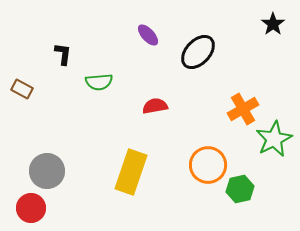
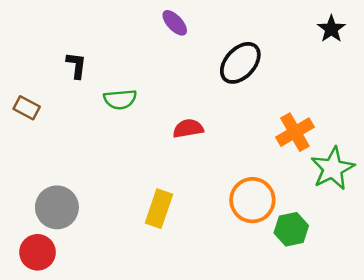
purple ellipse: (148, 35) -> (175, 23), moved
yellow rectangle: (131, 172) -> (159, 209), size x0.7

